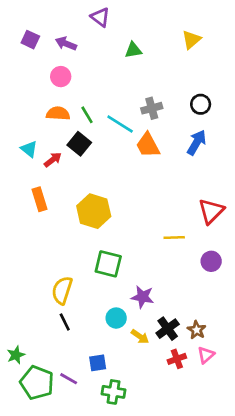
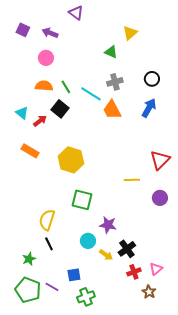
yellow triangle: (191, 40) -> (130, 33), moved
green triangle: (133, 50) -> (111, 52), moved, turned 32
orange rectangle: (40, 199) -> (30, 151), turned -42
brown star: (197, 330) -> (149, 292), moved
green star: (16, 355) -> (29, 259), moved
green cross: (113, 392) -> (86, 297), turned -30

